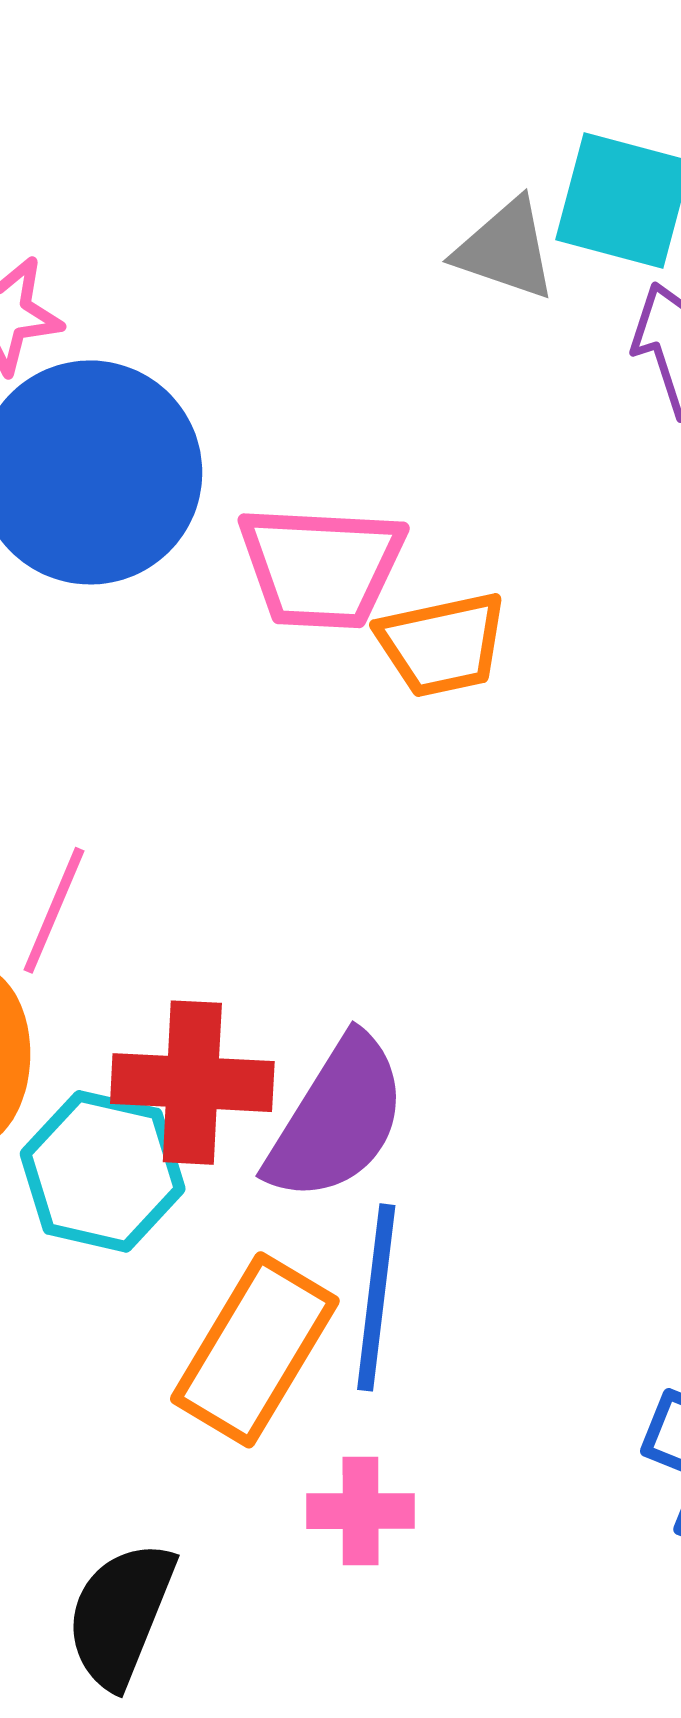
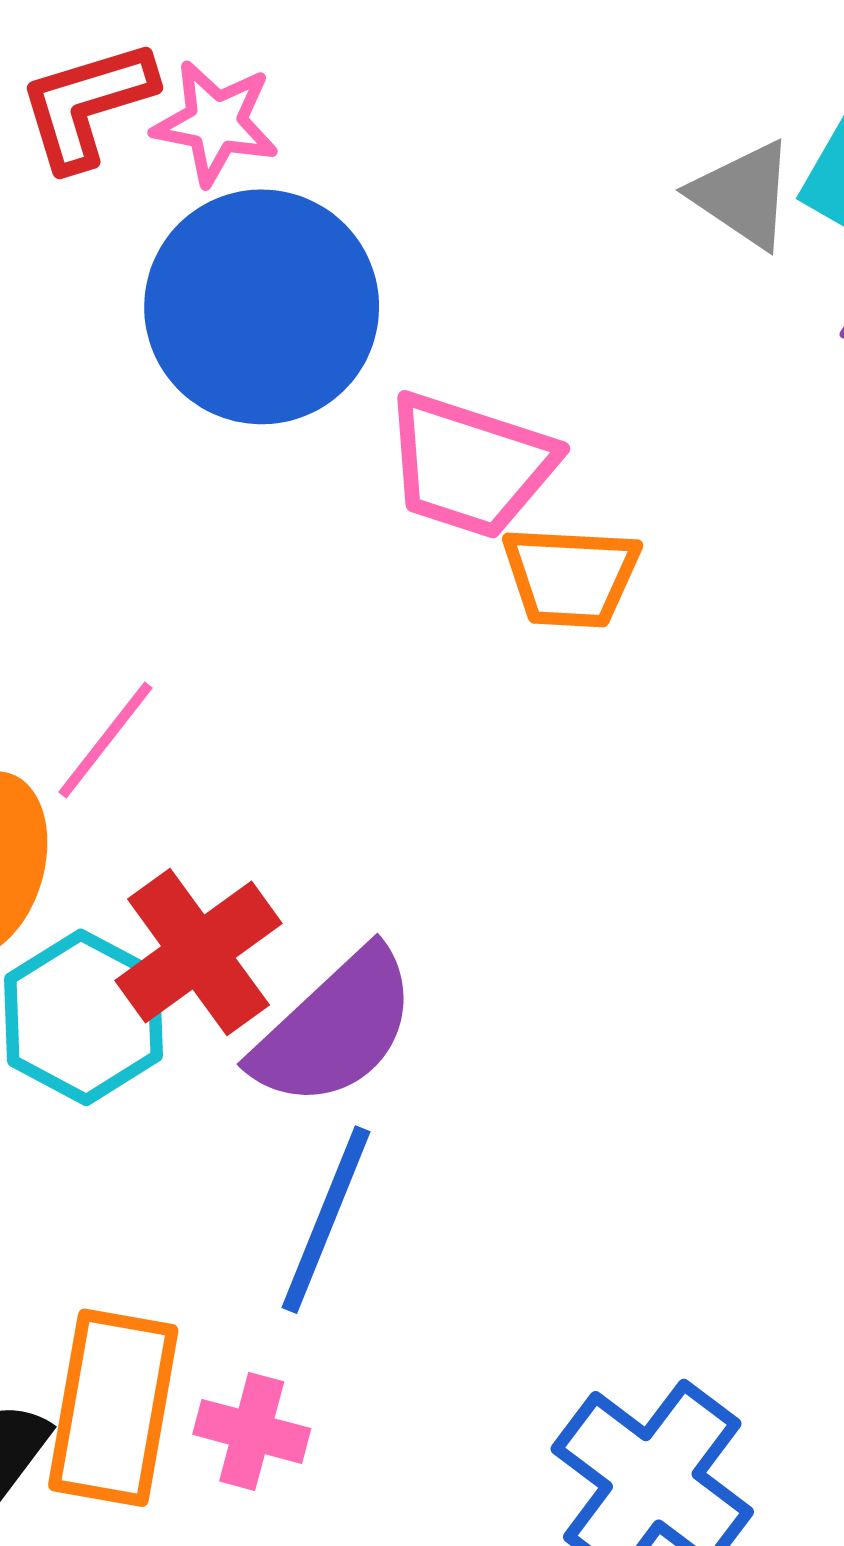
red cross: (192, 1083) -> (198, 952), turned 36
orange rectangle: (255, 1350) -> (113, 1408), moved, turned -36

